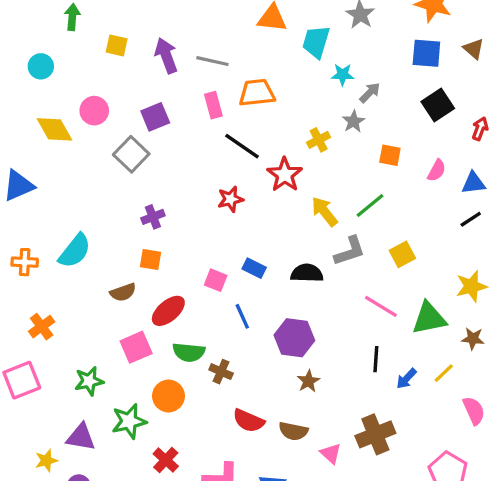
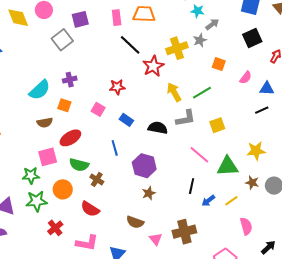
yellow cross: (319, 140) -> (177, 48), size x1.5
red star: (230, 199) -> (117, 87), moved
cyan semicircle: (75, 251) -> (40, 90), moved
pink square: (216, 280) -> (98, 109), moved
green star: (89, 381) -> (31, 175), moved
red semicircle: (249, 421) -> (90, 209), moved

